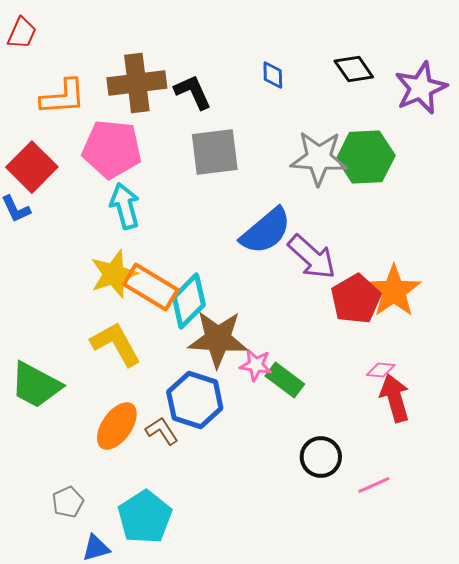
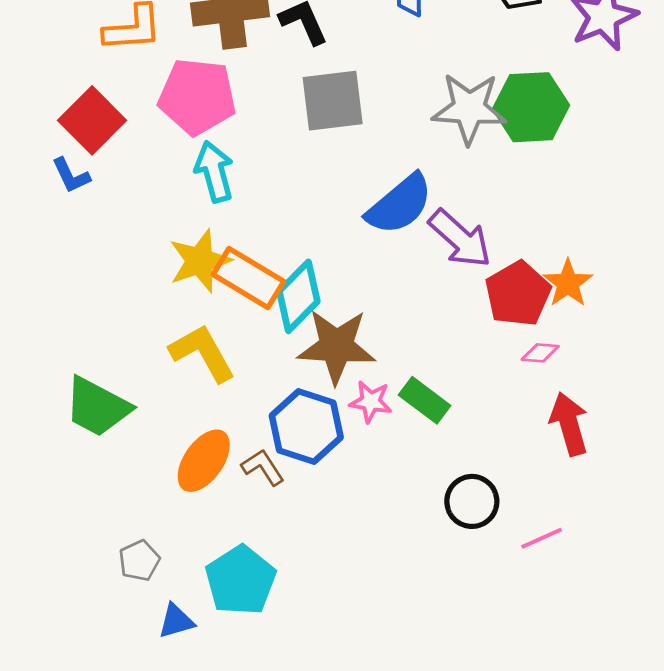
orange star: (394, 291) -> (568, 283), size x0.7
pink star: (256, 365) -> (371, 402), moved
pink diamond: (381, 370) -> (540, 353), moved

